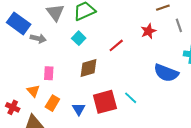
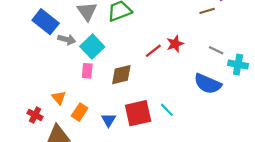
gray line: (179, 25) -> (216, 50), moved, turned -48
red star: (148, 31) -> (175, 44), moved
cyan square: (79, 38) -> (92, 47), moved, size x1.5
pink rectangle: (49, 73) -> (87, 71), moved

